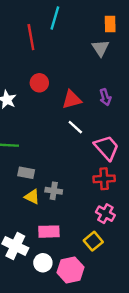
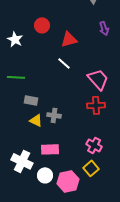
purple arrow: (105, 97) -> (104, 28), moved
white line: (75, 127) -> (64, 63), moved
pink cross: (105, 214) -> (94, 145), moved
yellow square: (93, 241) -> (91, 168), moved

